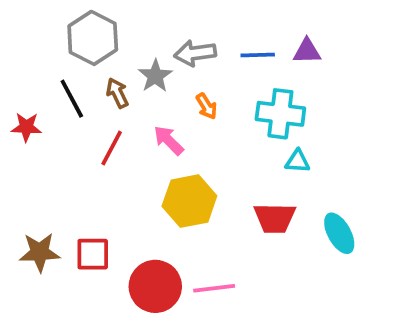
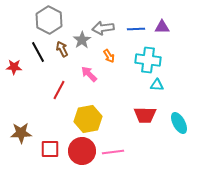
red line: (112, 148) -> (59, 90), moved
yellow hexagon: (189, 201) -> (88, 119), moved
red square: (93, 254) -> (50, 149), moved

